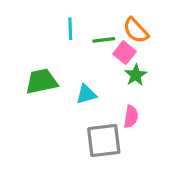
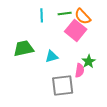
green line: (104, 40) -> (65, 13), moved
pink square: (125, 53) -> (76, 30), size x1.5
green star: (136, 75) -> (89, 61), moved

